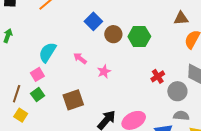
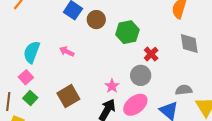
green hexagon: (139, 37) -> (127, 32), moved
pink star: (104, 71) -> (112, 86), moved
gray circle: (177, 91) -> (141, 75), moved

